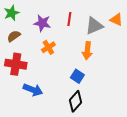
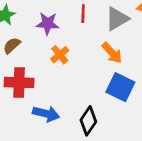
orange arrow: (87, 51) -> (112, 53), turned -42
blue square: (77, 76) -> (120, 87), moved, size x1.5
black diamond: (76, 101) -> (88, 121), moved

